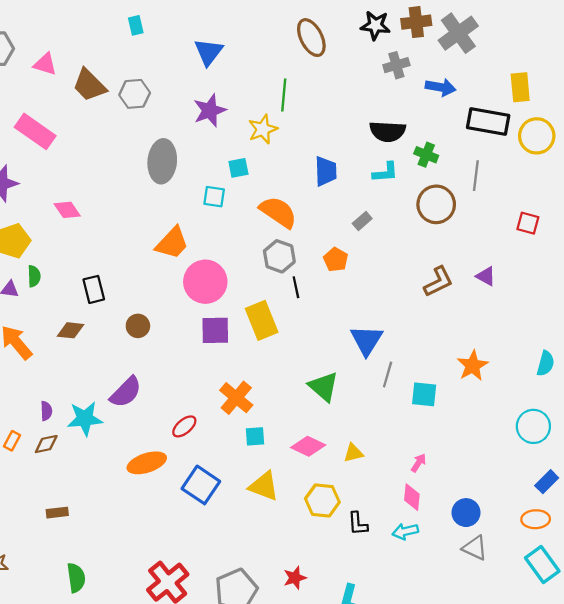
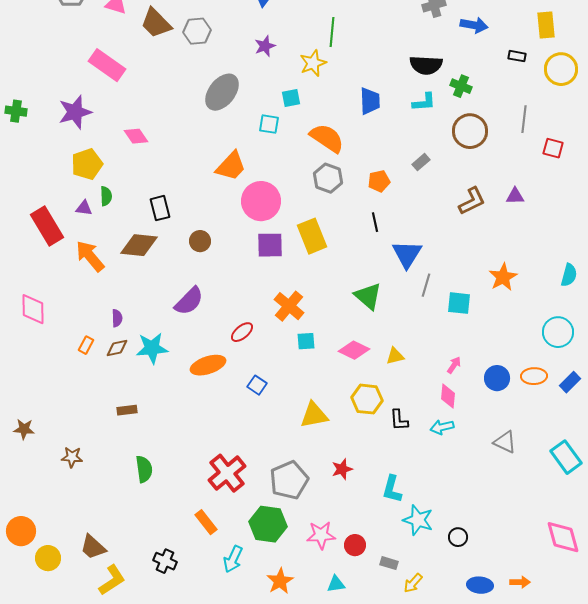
purple star: (210, 110) -> (265, 46), size x0.7
black rectangle: (488, 122) -> (517, 56), size x0.5
gray ellipse: (162, 161) -> (222, 92), turned 33
gray line: (476, 176) -> (524, 119), moved
gray rectangle: (362, 221) -> (421, 162), moved
orange pentagon: (336, 260) -> (379, 181), turned 30
purple triangle: (486, 276) -> (515, 196), turned -30
black line: (296, 287) -> (375, 222), moved
brown diamond: (71, 330) -> (139, 245), size x1.5
cyan star: (85, 419) -> (152, 348), moved
blue square: (201, 485) -> (257, 385), size x0.6
yellow triangle: (264, 486) -> (314, 415), moved, turned -32
blue circle: (466, 513) -> (497, 378), moved
orange ellipse: (536, 519) -> (534, 376), moved

